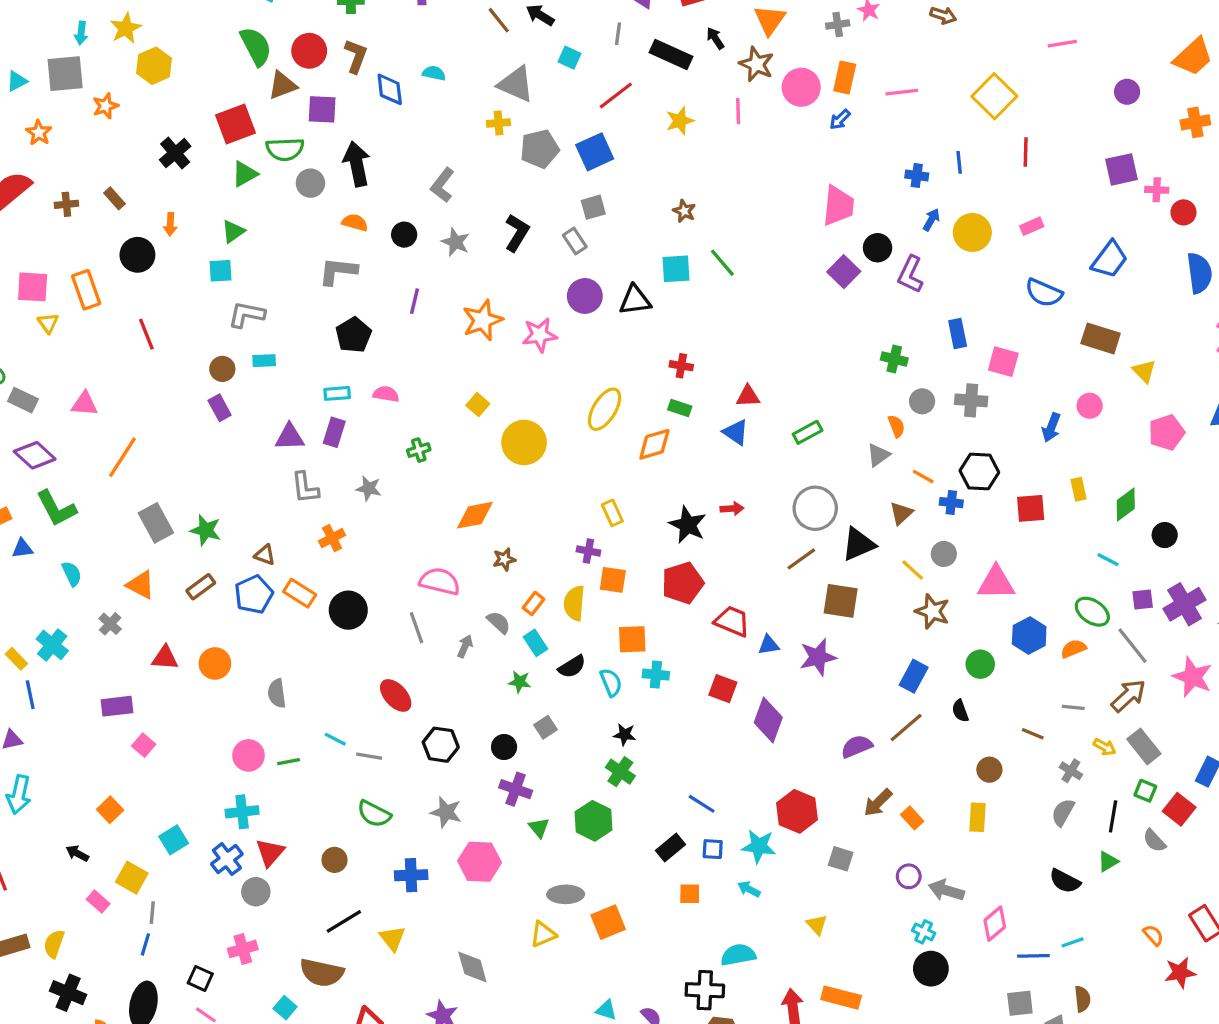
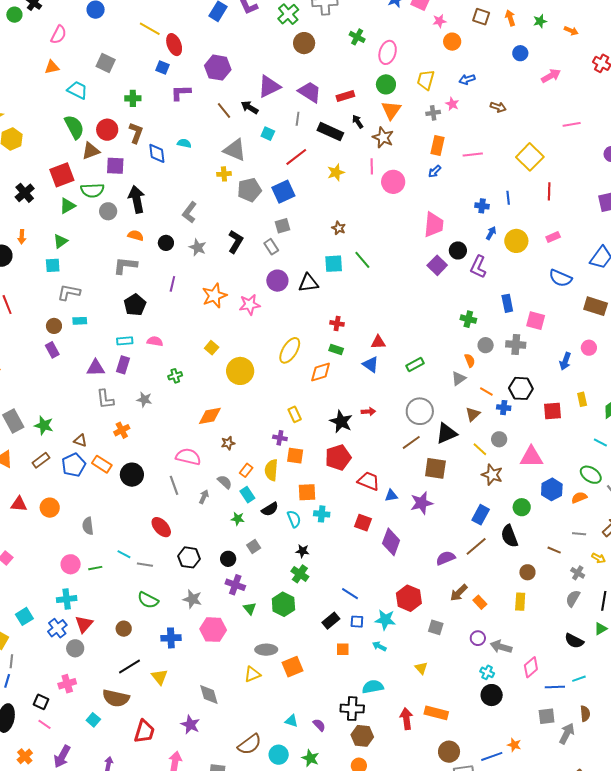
pink circle: (801, 87) -> (393, 182), moved
black semicircle: (960, 711) -> (509, 536), size x1.6

